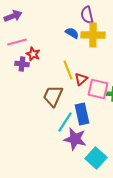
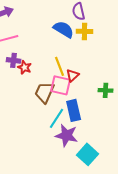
blue semicircle: (72, 33) -> (64, 29), size x1.5
yellow cross: (93, 35) -> (85, 31), size x0.7
red star: (33, 54) -> (25, 67), moved
pink square: (98, 89) -> (61, 85), moved

